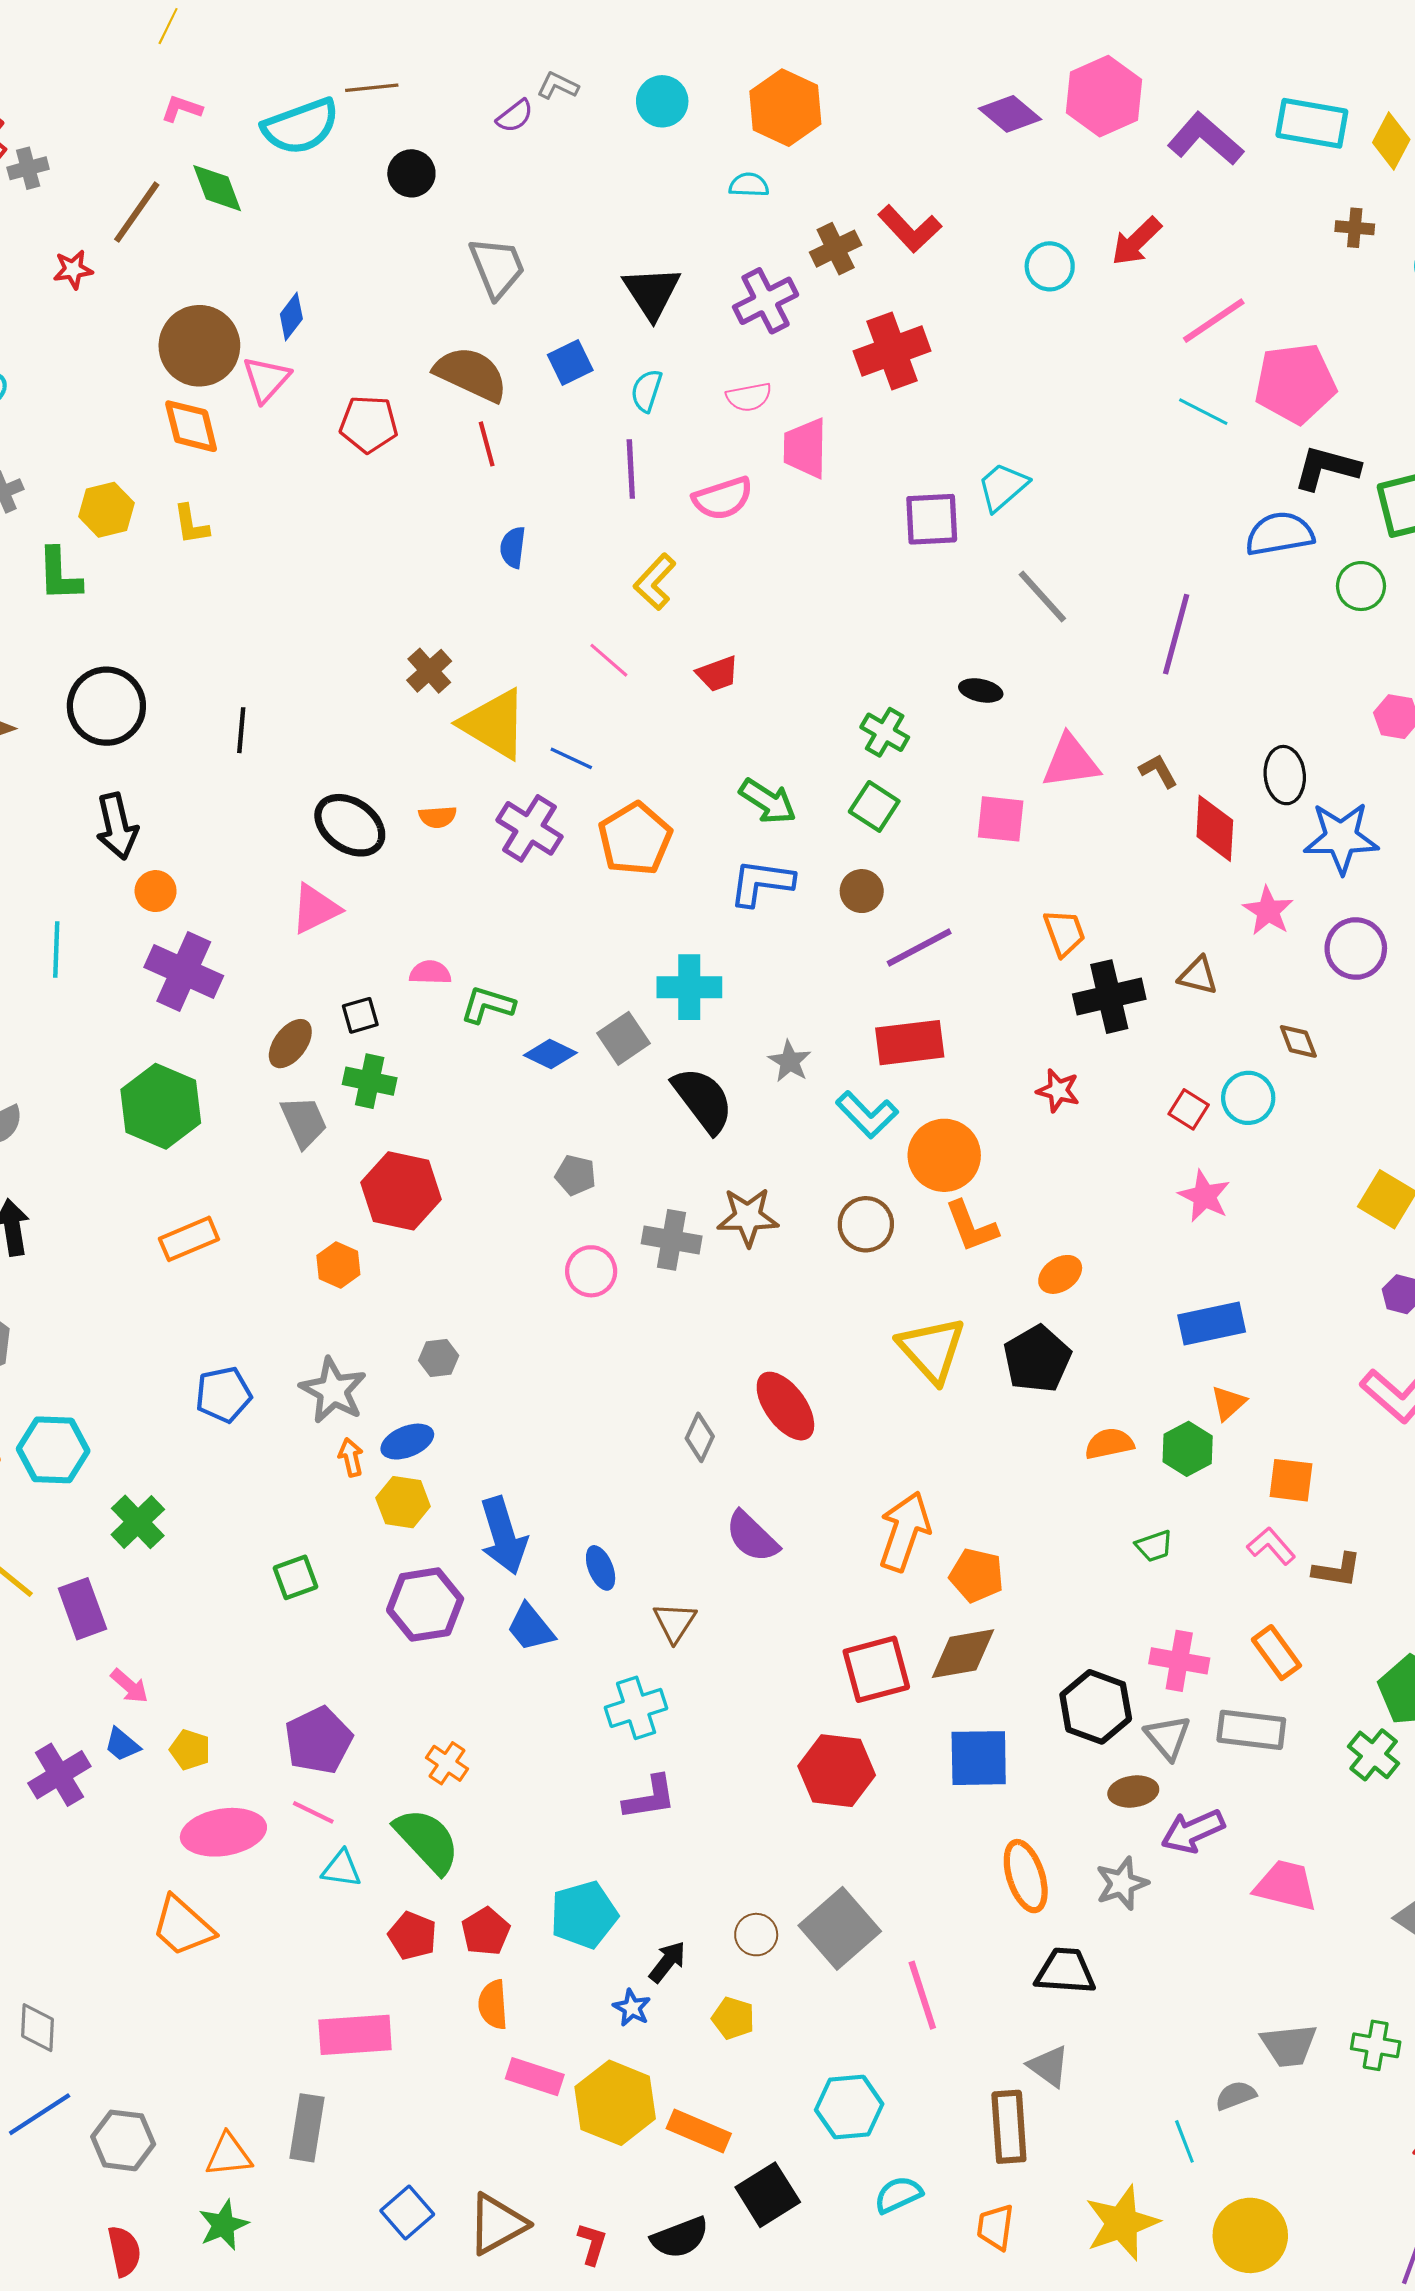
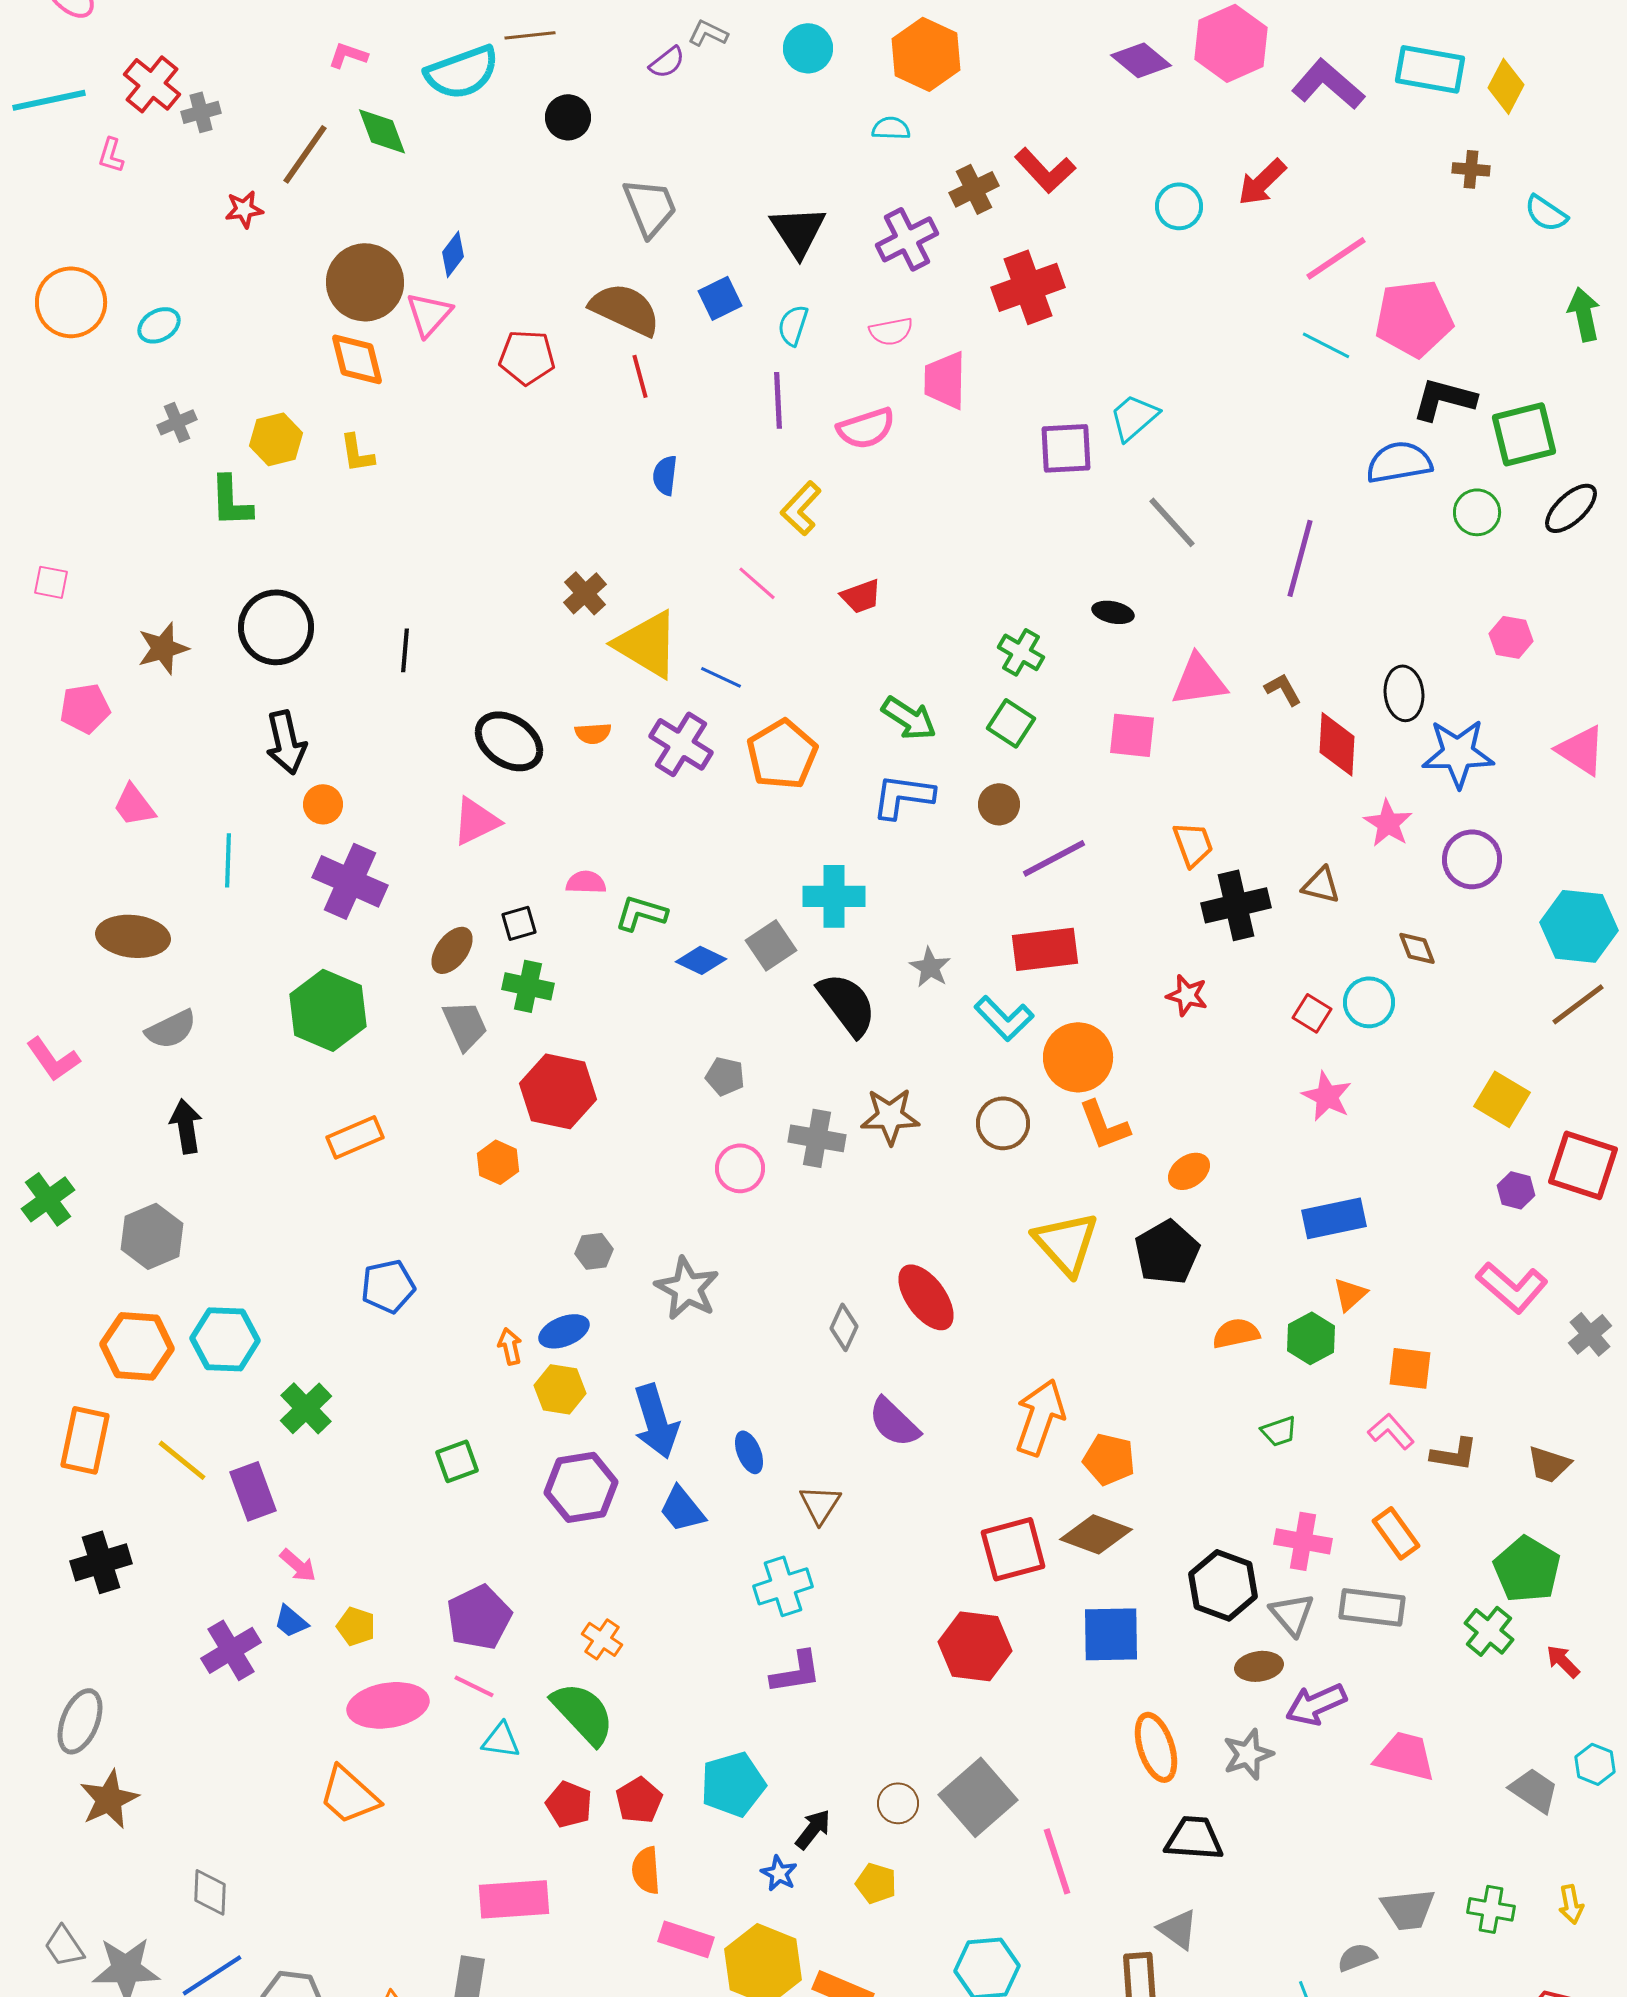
gray star: (333, 1390) -> (687, 1288), moved
brown diamond: (963, 1654) -> (1096, 1534), turned 30

